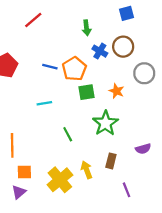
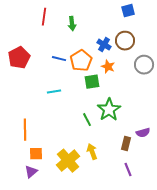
red line: (33, 20) -> (44, 17), turned -42
green arrow: (87, 28) -> (72, 24), moved
orange star: (116, 91) -> (108, 67), moved
green line: (68, 134) -> (87, 120), moved
brown rectangle: (111, 161) -> (126, 144), moved

